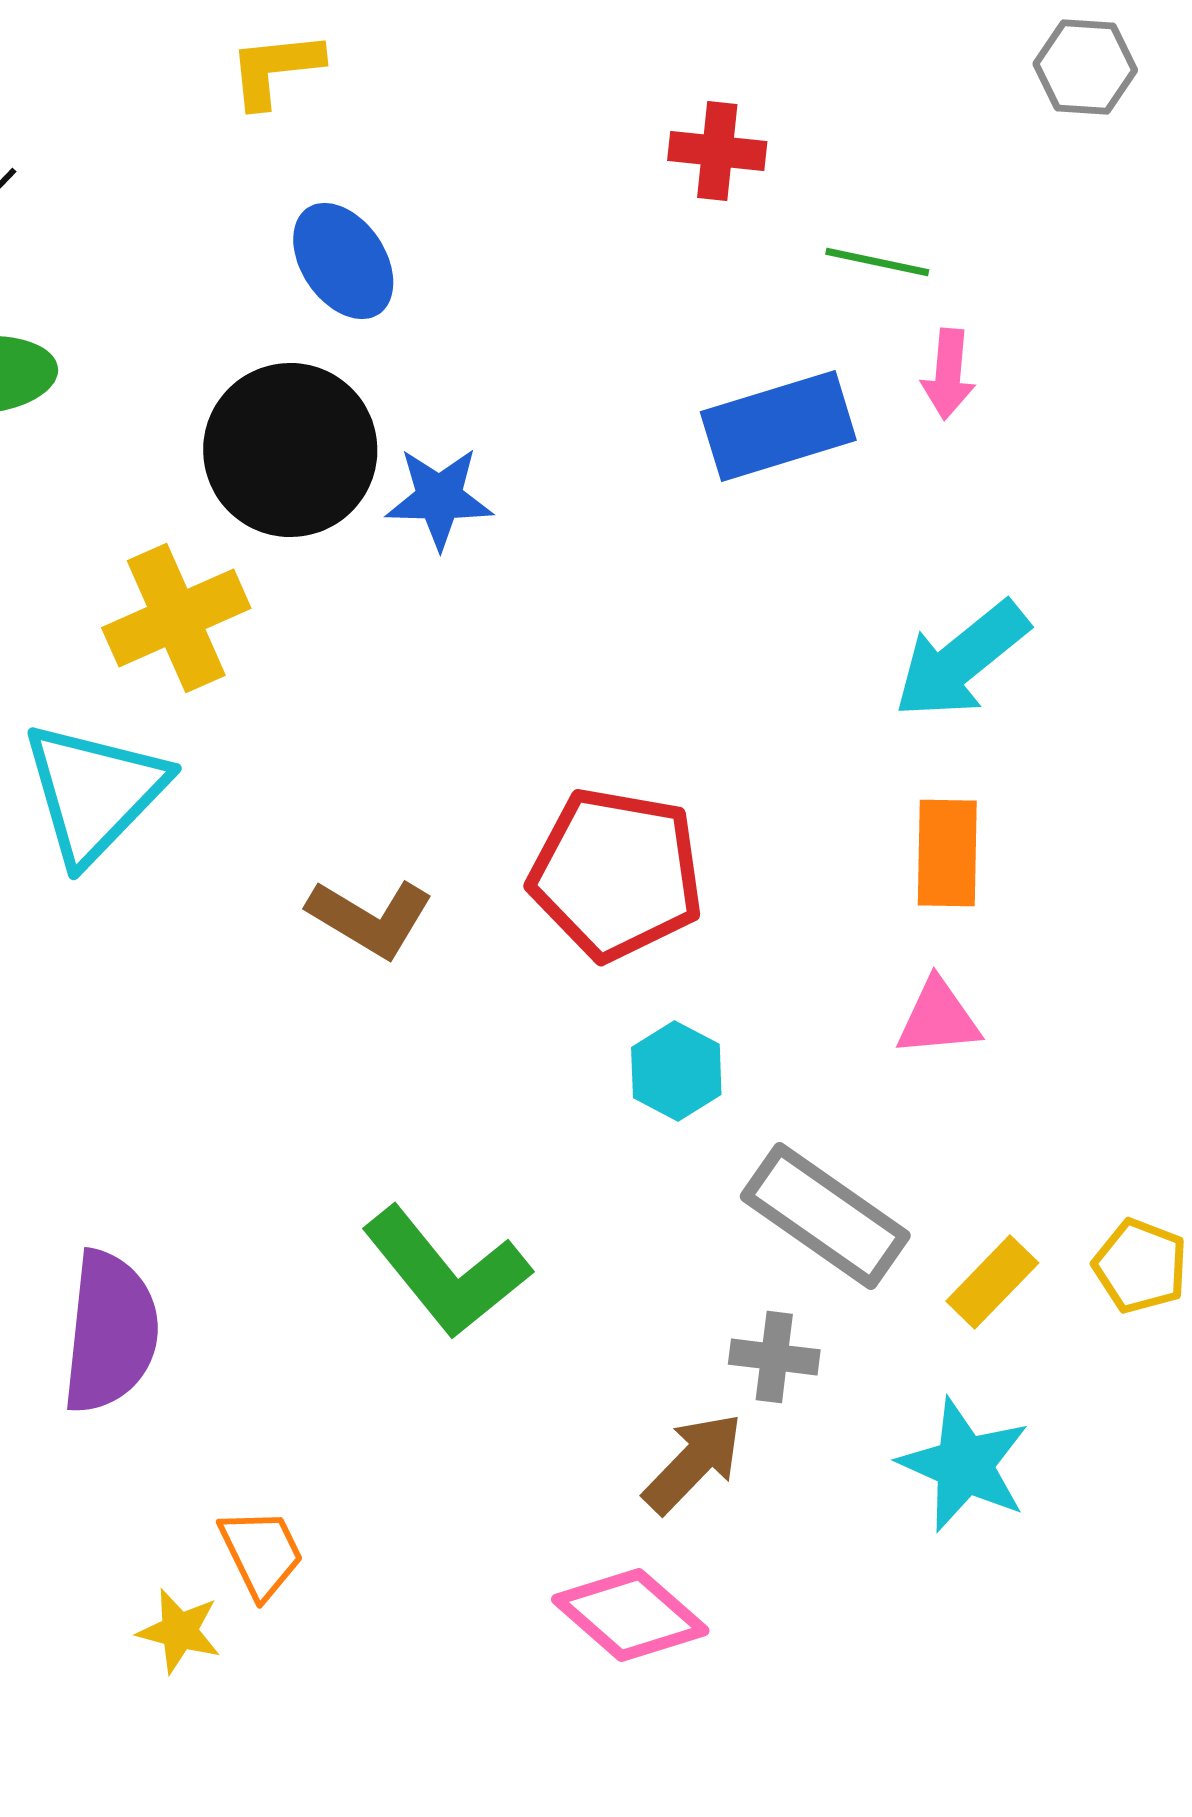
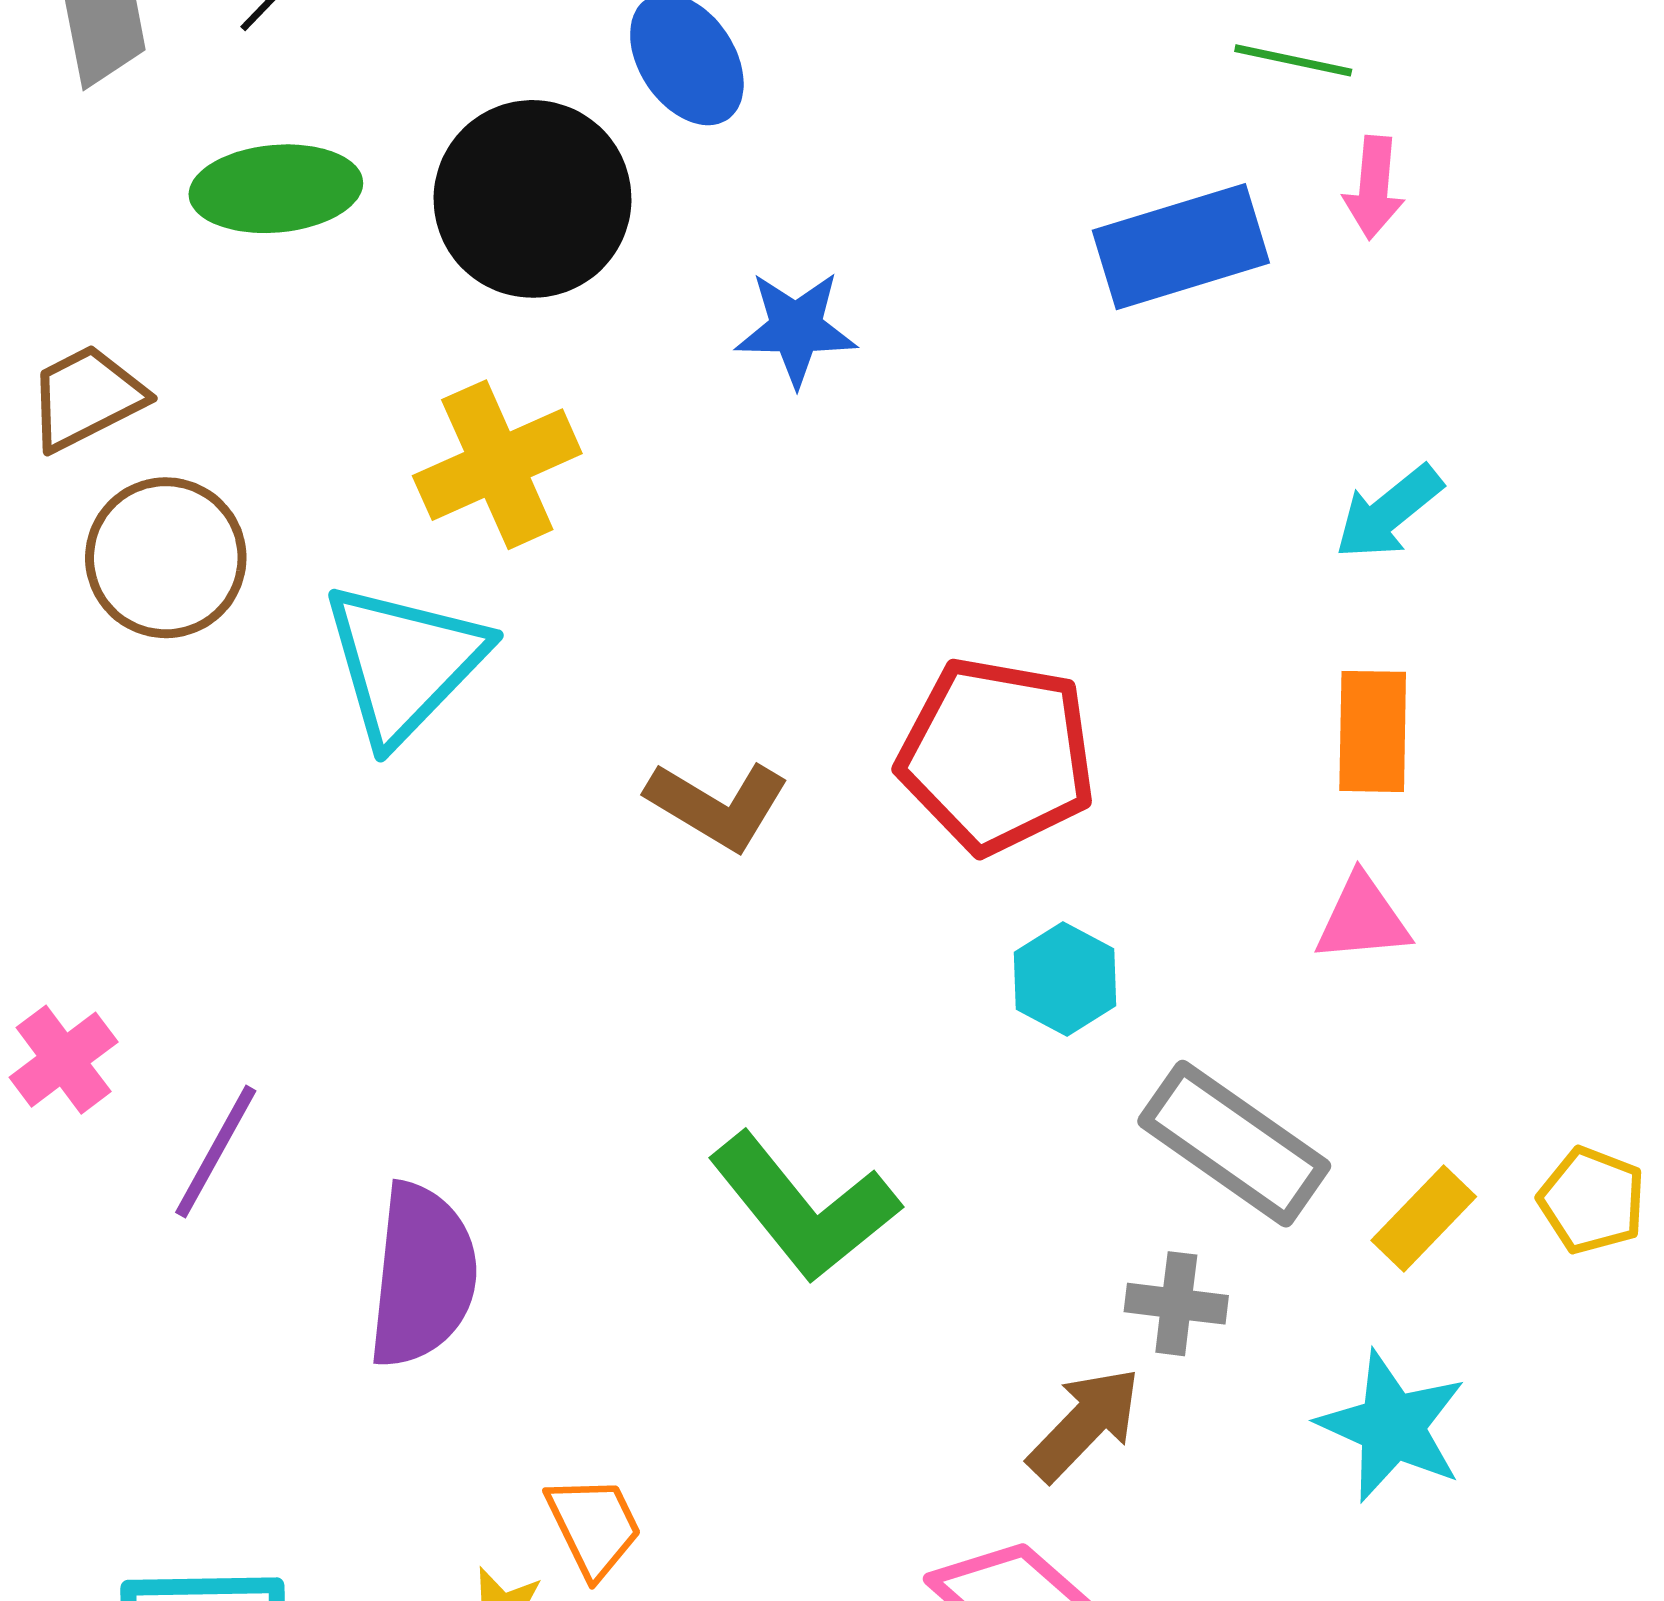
black circle: (290, 450) -> (533, 199), moved
cyan arrow: (961, 660) -> (1389, 512), size x0.7

